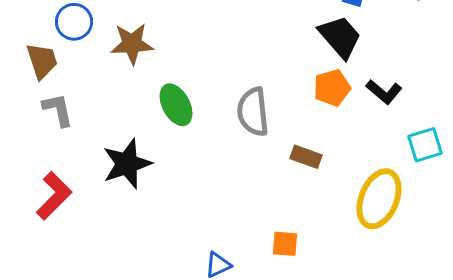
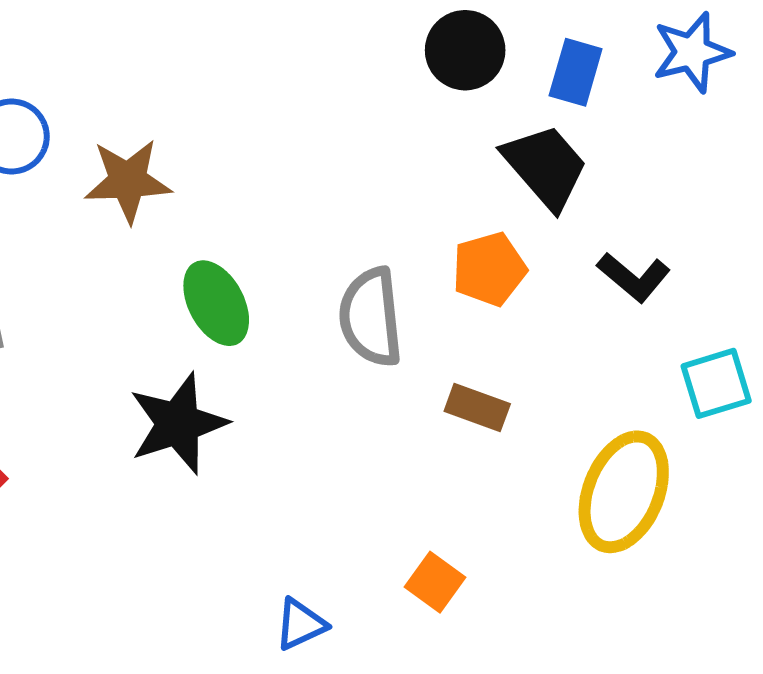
orange pentagon: (332, 88) -> (489, 269), moved
black star: (127, 164) -> (178, 424), moved
orange square: (285, 244) -> (435, 582), turned 32

